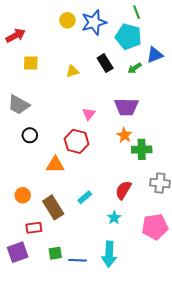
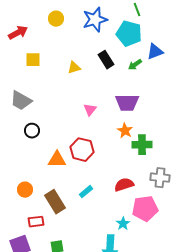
yellow circle: (67, 20) -> (56, 19), moved
red hexagon: (77, 141) -> (82, 150), moved
red semicircle: (123, 190) -> (124, 185), turned 42
cyan star: (114, 218) -> (123, 224), moved
pink pentagon: (155, 227) -> (145, 209), moved

